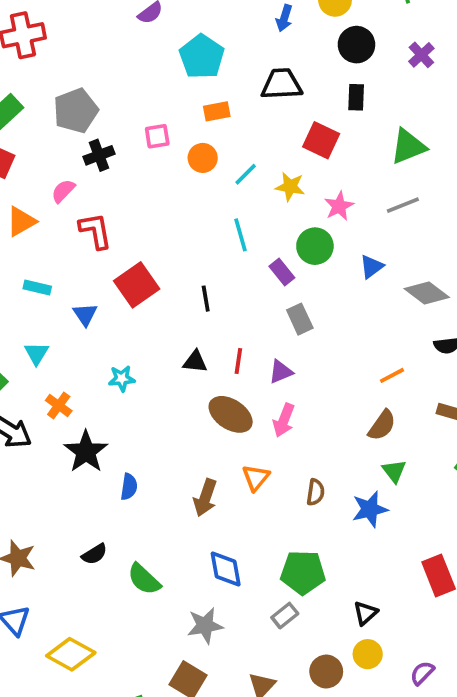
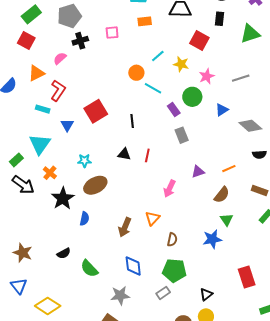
green triangle: (408, 146) -> (250, 34), moved
orange circle: (203, 158) -> (136, 73), moved
red L-shape: (95, 231) -> (58, 90), moved, turned 40
cyan line: (241, 235) -> (153, 88), turned -48
cyan triangle: (36, 353) -> (40, 144), size x1.6
purple triangle: (281, 372) -> (198, 172), moved
brown ellipse: (231, 414) -> (95, 185), moved, turned -65
brown semicircle: (316, 492) -> (172, 240), moved

